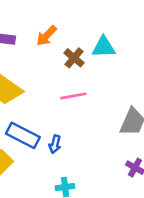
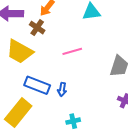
brown cross: (74, 58) -> (37, 28), moved

